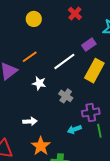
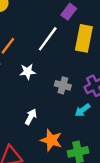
gray cross: (66, 96) -> (63, 85), moved
white arrow: (30, 121) -> (31, 117), turned -40

